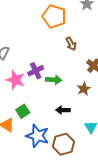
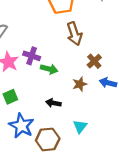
brown arrow: (71, 44) -> (74, 34), size x1.5
purple cross: (36, 71) -> (32, 56), turned 35

